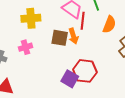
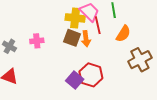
yellow cross: (31, 18) -> (75, 18), moved
red line: (83, 21) -> (98, 25), turned -30

